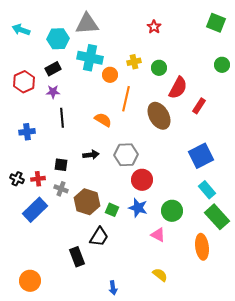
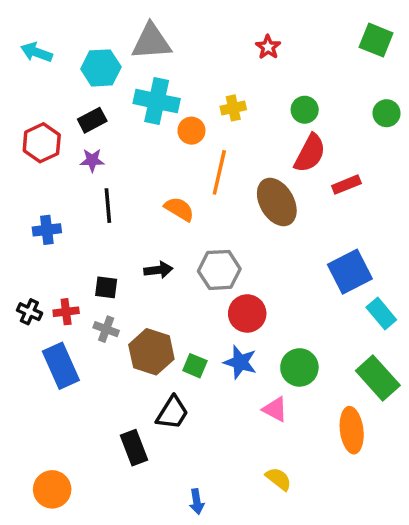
green circle: (159, 68) -> (305, 110), moved
red rectangle: (199, 106) -> (346, 185), turned 35
cyan rectangle: (207, 190) -> (381, 313), moved
blue rectangle: (35, 210) -> (61, 366), turned -70

